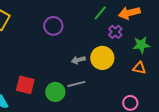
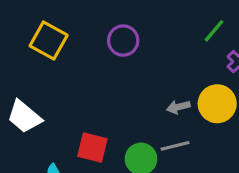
purple circle: (53, 26) -> (123, 41), moved

